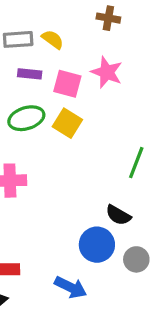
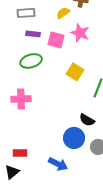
yellow semicircle: (53, 39) -> (63, 13), moved, turned -72
yellow square: (67, 123) -> (75, 72), moved

